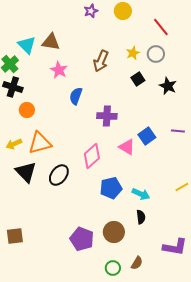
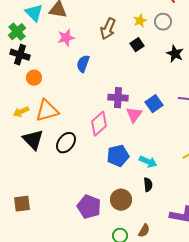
pink star: (59, 70) -> (66, 38), turned 30
black square: (138, 79) -> (137, 45), moved
purple cross: (107, 116) -> (118, 98), moved
pink triangle: (127, 147) -> (134, 115), turned 36

